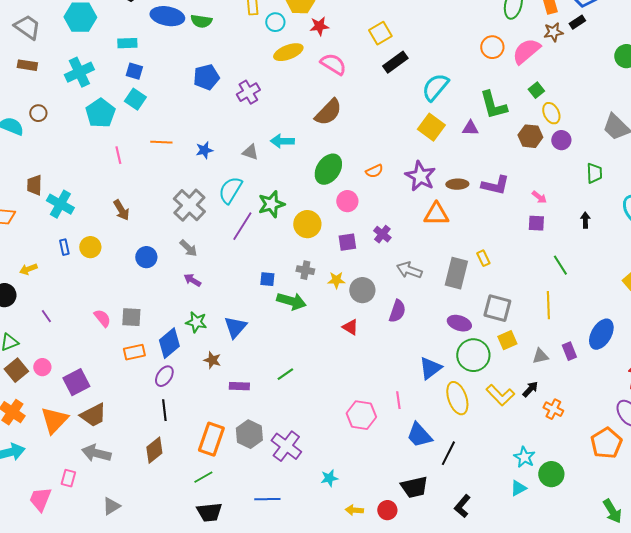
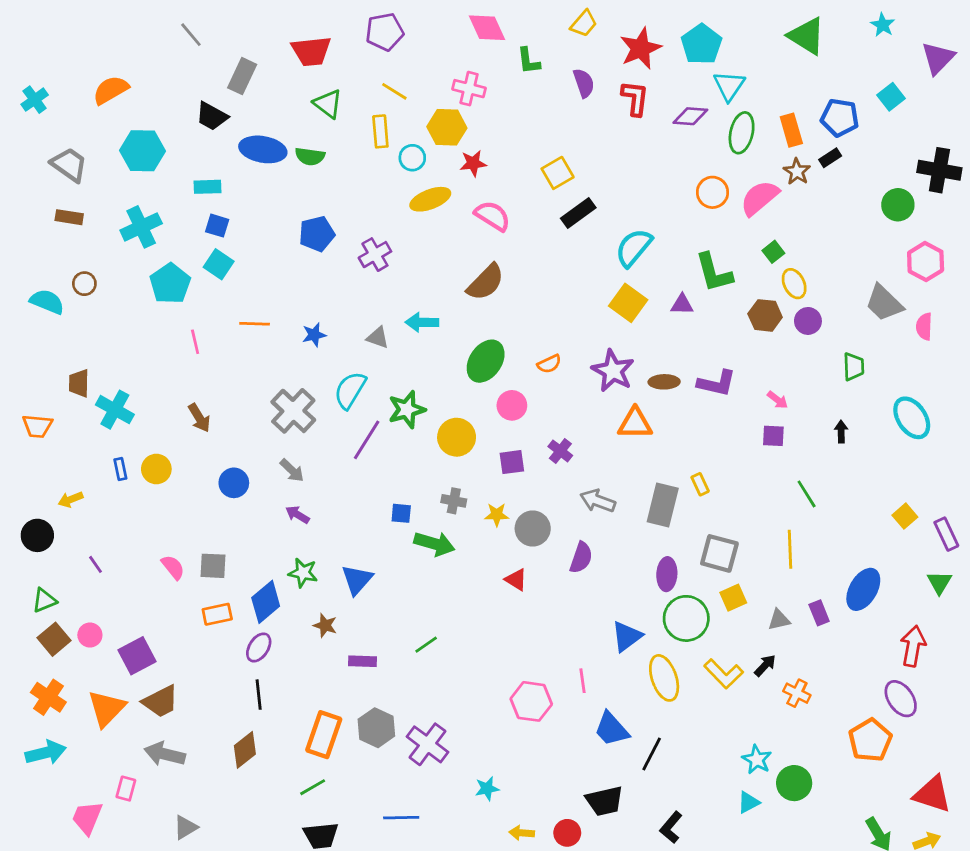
brown star: (553, 32) -> (797, 172), turned -30
purple ellipse: (459, 323) -> (667, 574), turned 75

